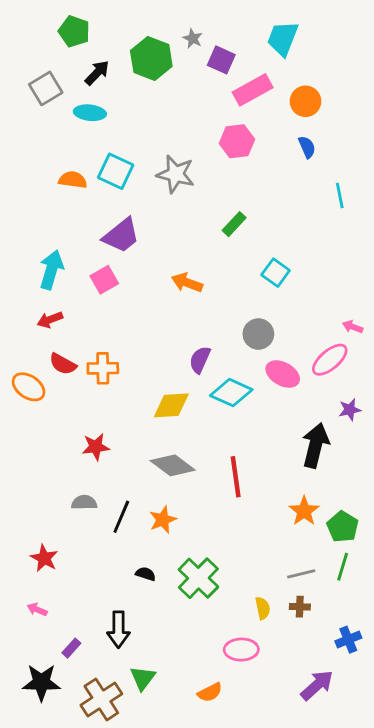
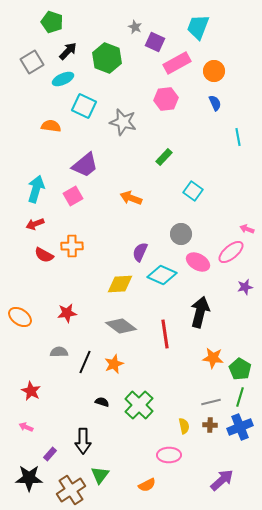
green hexagon: (151, 58) -> (107, 58), moved
cyan ellipse: (90, 113) -> (63, 79), turned -30
cyan square: (116, 171) -> (84, 106), moved
orange cross: (103, 368) -> (72, 246), moved
orange ellipse: (29, 387) -> (20, 317), moved
black arrow: (315, 445) -> (200, 312), moved
orange star: (304, 511) -> (213, 358), turned -30
blue cross: (348, 640) -> (240, 427), moved, size x1.4

